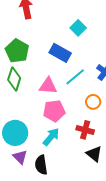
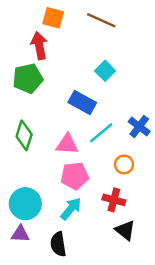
green pentagon: (17, 51) -> (28, 78), moved, turned 30
purple triangle: (20, 157) -> (20, 234), moved, turned -42

